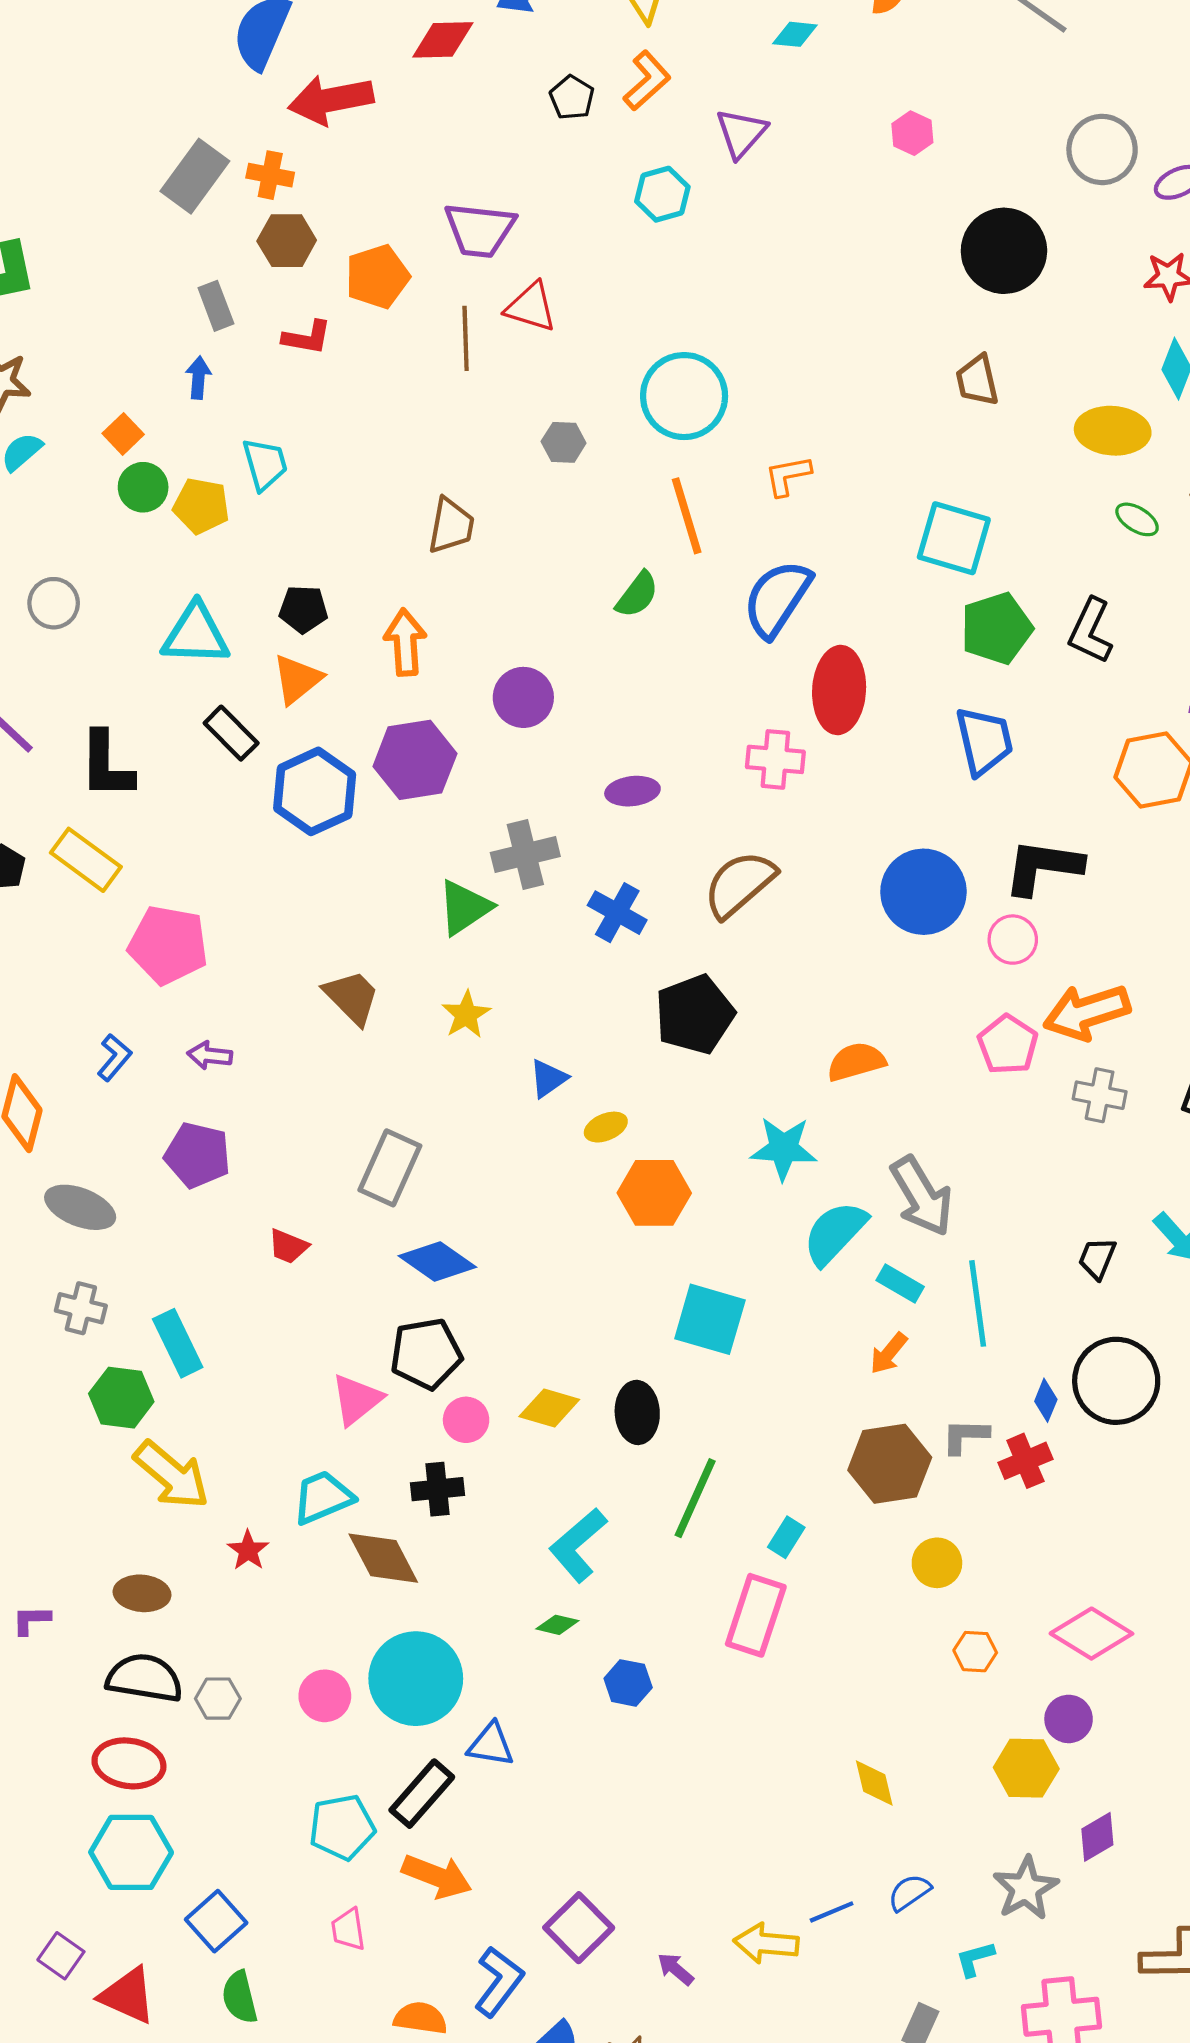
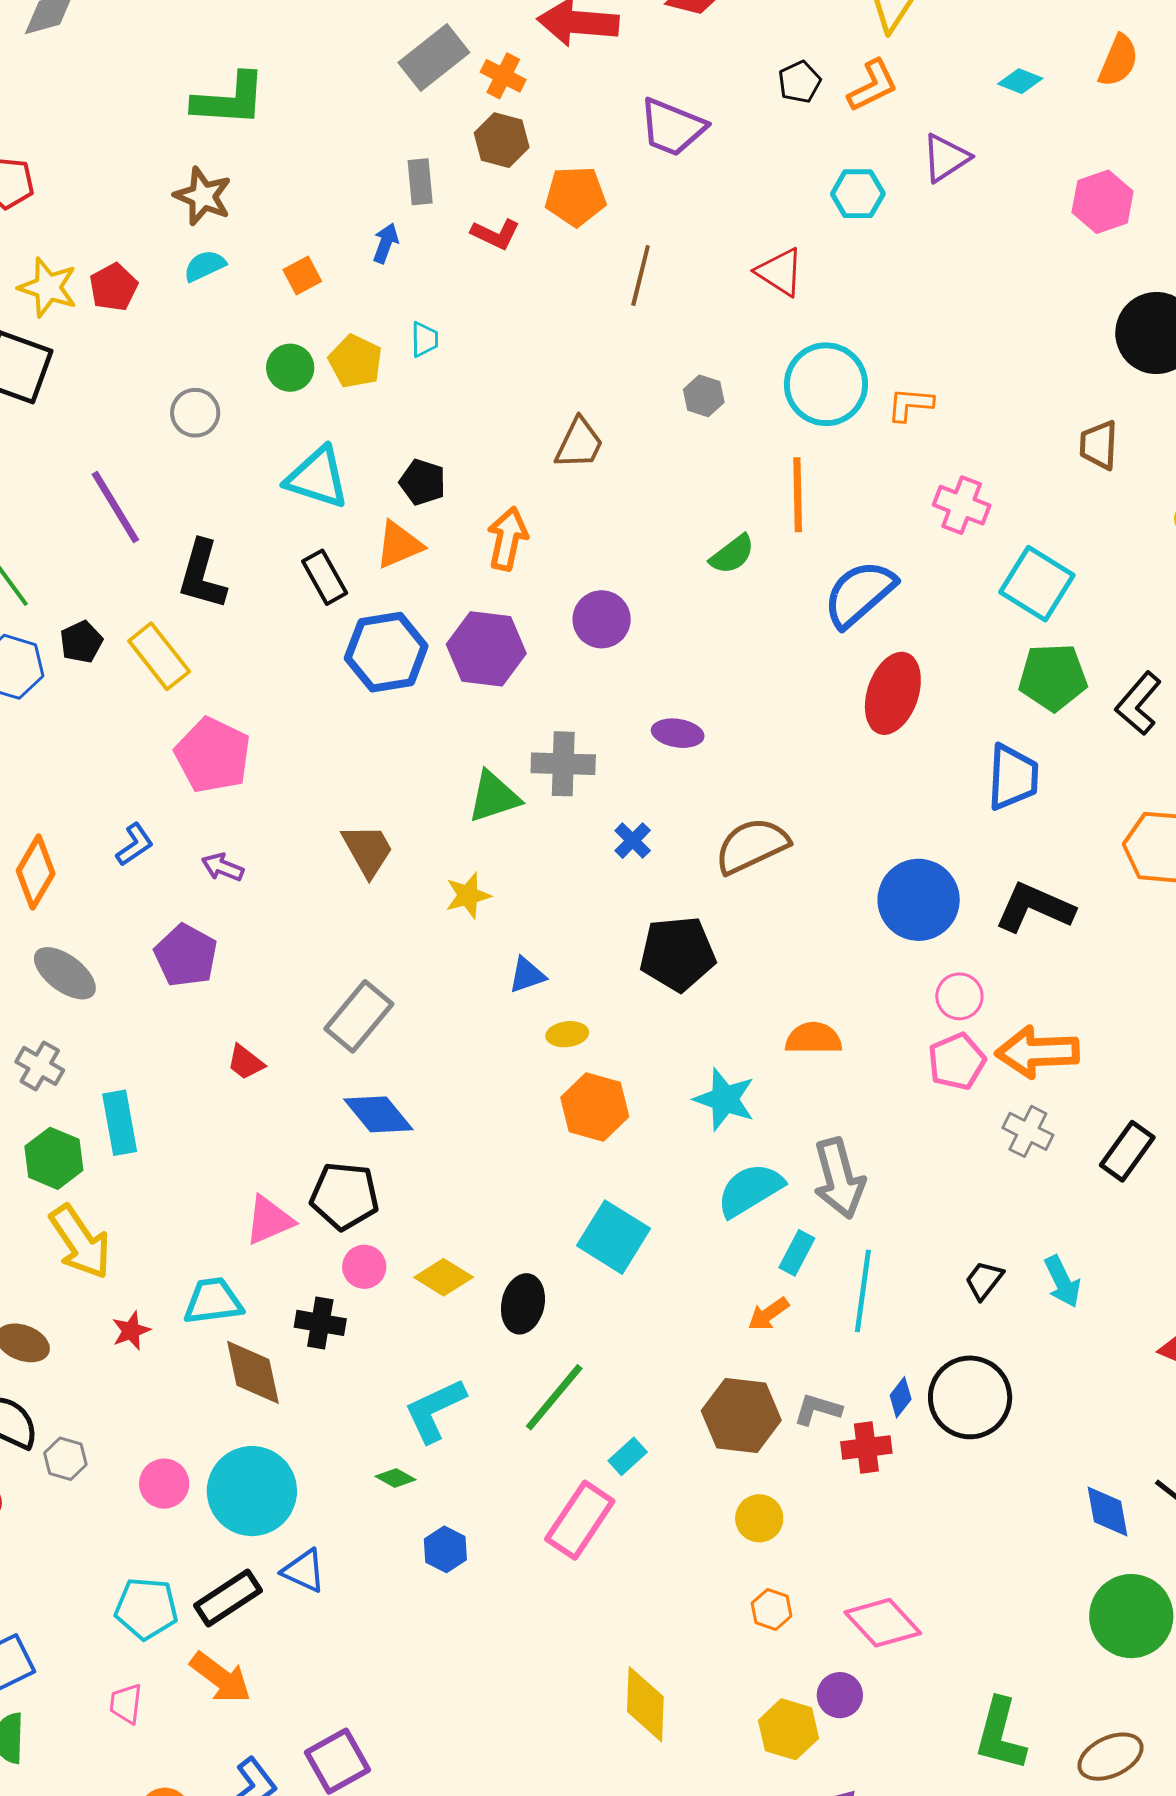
pink hexagon: (912, 133) -> (1103, 202), size x1.5
purple trapezoid: (480, 230) -> (672, 127), moved
red triangle: (531, 307) -> (780, 272), moved
cyan trapezoid: (265, 464) -> (424, 339), size x0.7
orange L-shape: (788, 476) -> (910, 404), moved
green circle: (143, 487) -> (290, 368), moved
pink cross: (775, 759) -> (962, 505), moved
blue cross: (617, 913) -> (633, 841), size x0.7
pink circle: (1013, 940) -> (959, 996), moved
cyan rectangle: (900, 1284) -> (797, 1253), turned 72
yellow diamond: (874, 1783) -> (645, 1704), size x1.5

